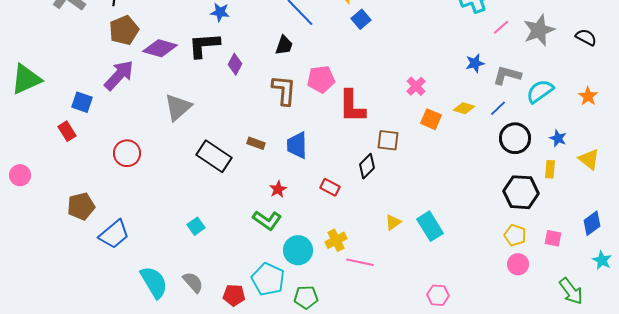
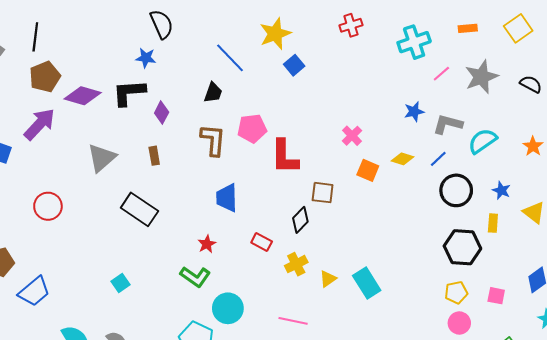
brown rectangle: (256, 143) -> (154, 156), moved, turned 60
yellow pentagon: (515, 235) -> (456, 292), turned -30
yellow cross: (336, 240) -> (296, 264), moved

